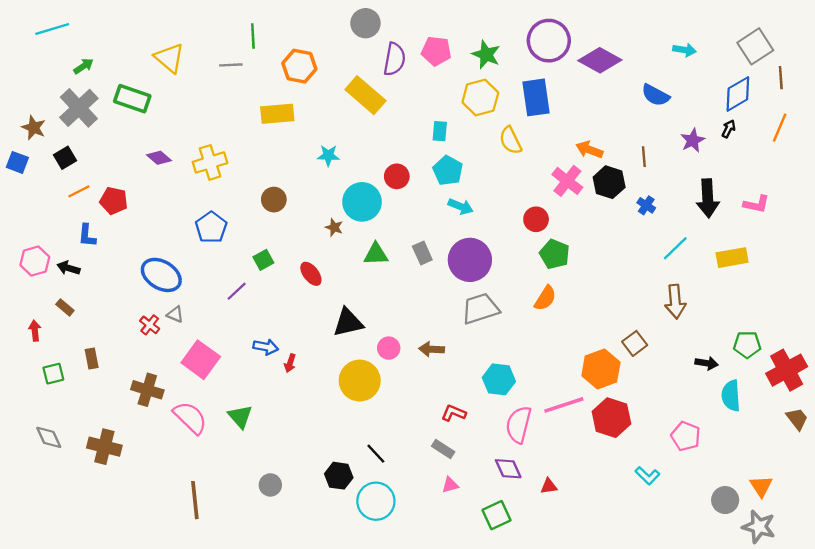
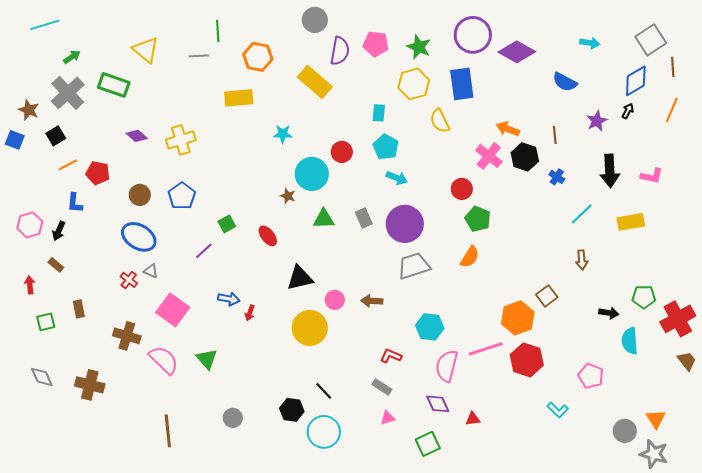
brown circle: (274, 200) -> (140, 195), moved
black arrow: (68, 268) -> (59, 231), turned -84
brown arrow: (675, 302) -> (582, 260), size x0.7

